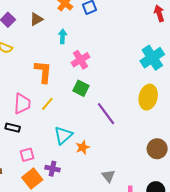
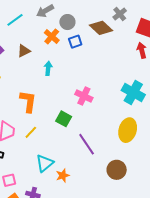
cyan cross: (152, 58) -> (133, 92), turned -30
pink cross: (80, 60) -> (84, 96), moved, turned -36
brown circle: (157, 149) -> (117, 170), moved

